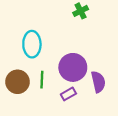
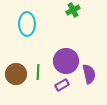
cyan ellipse: (32, 44) -> (27, 24), moved

